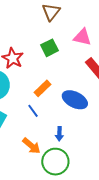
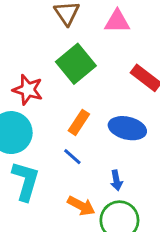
pink triangle: (82, 37) -> (117, 21), moved
green square: (50, 48) -> (76, 64), size x1.5

